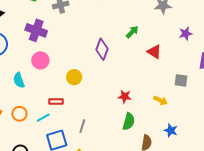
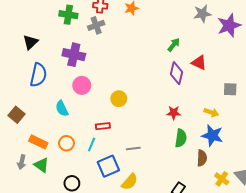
purple star: (186, 34) -> (229, 25), moved, size x1.6
purple diamond: (102, 49) -> (177, 73), moved
cyan line: (43, 118) -> (92, 144), turned -32
gray line: (82, 126) -> (133, 149), turned 72
blue star: (171, 130) -> (212, 135), moved, size x1.5

